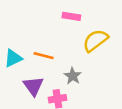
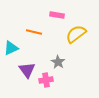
orange line: (44, 56) -> (34, 32), moved

